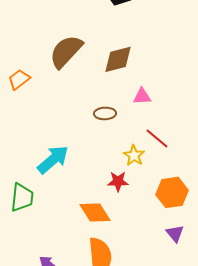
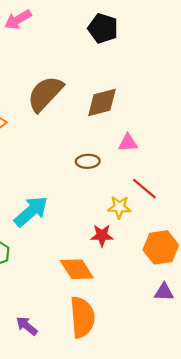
yellow star: (134, 155) -> (119, 207), turned -30
purple triangle: (175, 233) -> (164, 292), turned -48

